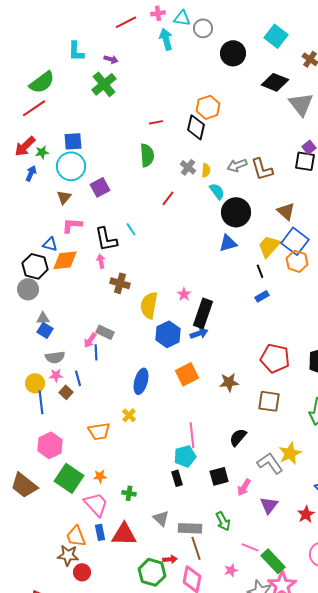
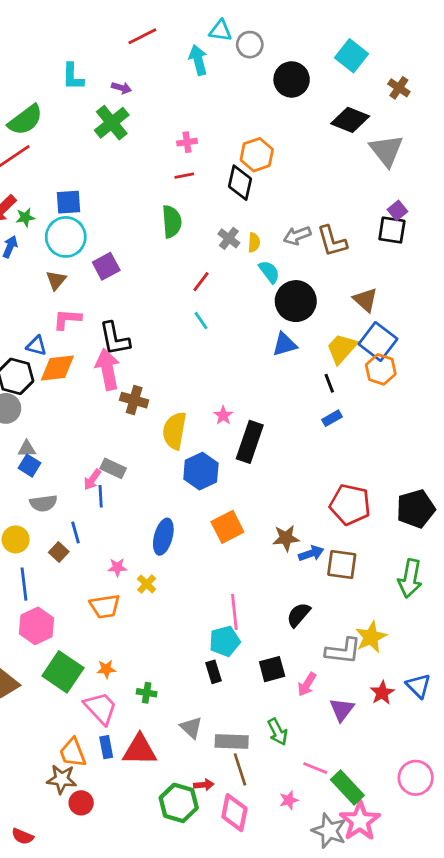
pink cross: (158, 13) -> (187, 142), moved
cyan line: (131, 229) -> (201, 321), moved
pink arrow: (101, 261) -> (108, 369), size x2.0
blue arrow: (199, 333) -> (311, 553), moved
pink star: (56, 375) -> (117, 567), moved
blue line: (41, 402) -> (24, 584), moved
gray L-shape: (270, 463) -> (343, 651), turned 132
red star: (306, 514) -> (382, 693), moved

